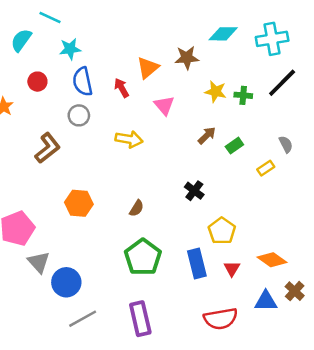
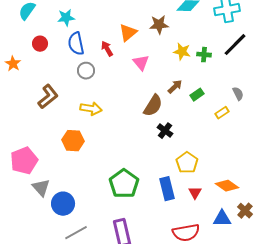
gray circle: (79, 115) -> (86, 71), moved
yellow arrow: (129, 139) -> (91, 109), moved
brown semicircle: (137, 208) -> (153, 106), moved, size x1.6

